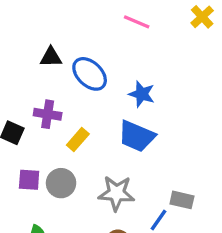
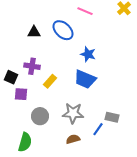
blue ellipse: (90, 74) -> (63, 30), moved
purple square: (29, 180) -> (21, 94), moved
gray circle: (61, 183) -> (40, 116), moved

